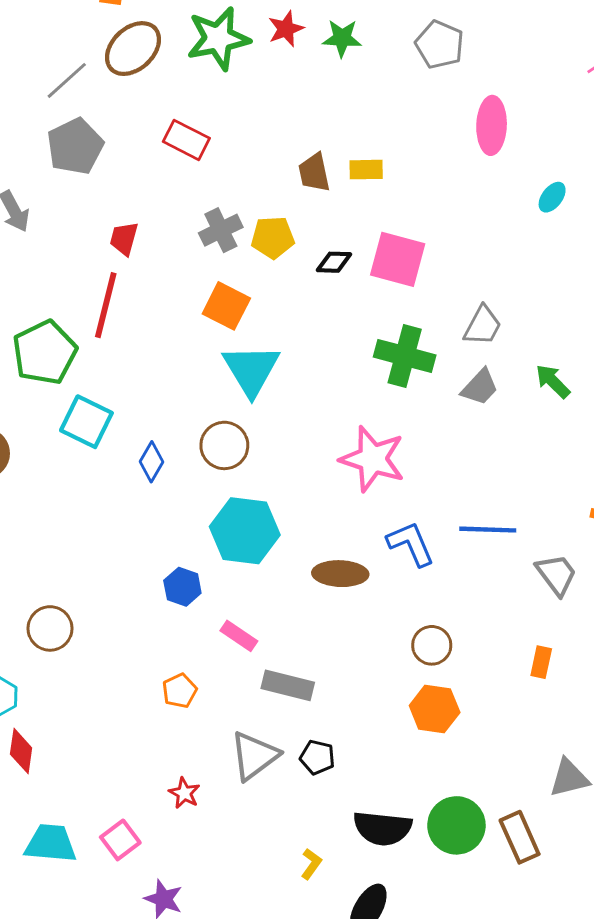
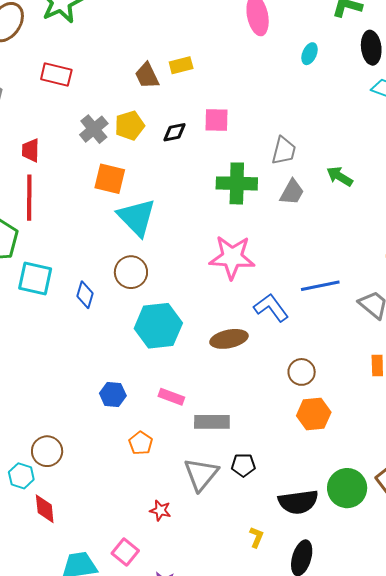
pink square: (398, 259) -> (217, 120), size x0.7
blue hexagon: (182, 587) -> (113, 395), moved
brown circle: (50, 628) -> (47, 451), moved

